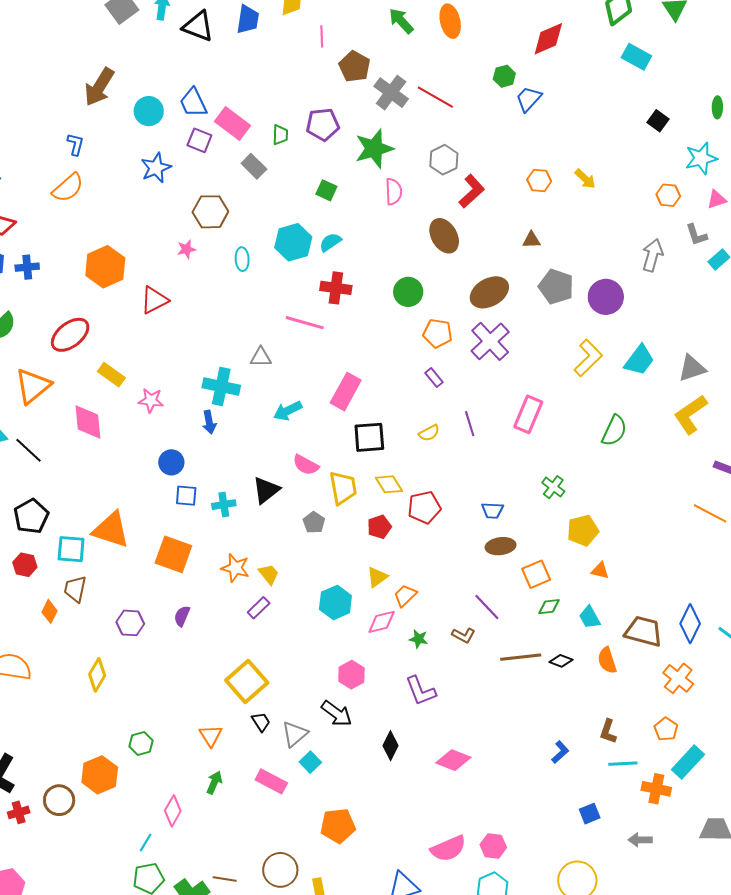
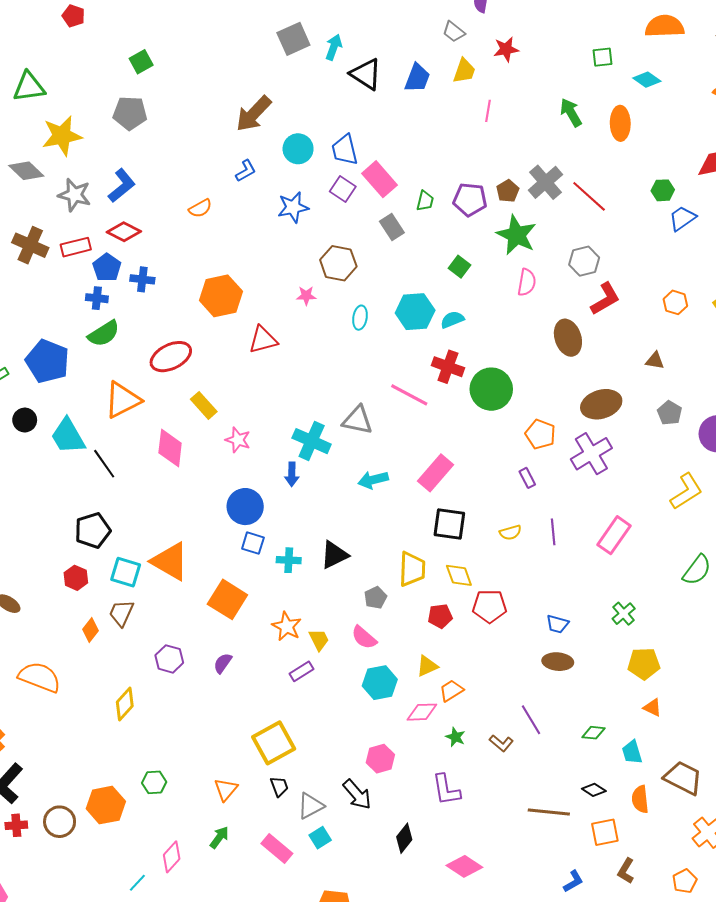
brown pentagon: (355, 67) -> (508, 191), moved, size x0.7
blue L-shape: (75, 144) -> (246, 171), moved, turned 35
green star: (374, 149) -> (516, 235), turned 30
orange semicircle: (68, 188) -> (200, 208), size x0.7
gray pentagon: (556, 287) -> (670, 413), size x0.7
green circle: (408, 292) -> (491, 389), moved, size x1.4
gray triangle: (261, 357) -> (357, 420), size x1.4
blue circle: (171, 462) -> (245, 507), size x1.4
pink semicircle: (306, 465) -> (364, 637), moved
orange square: (536, 574) -> (605, 832), moved
brown line: (521, 657) -> (549, 812), moved

